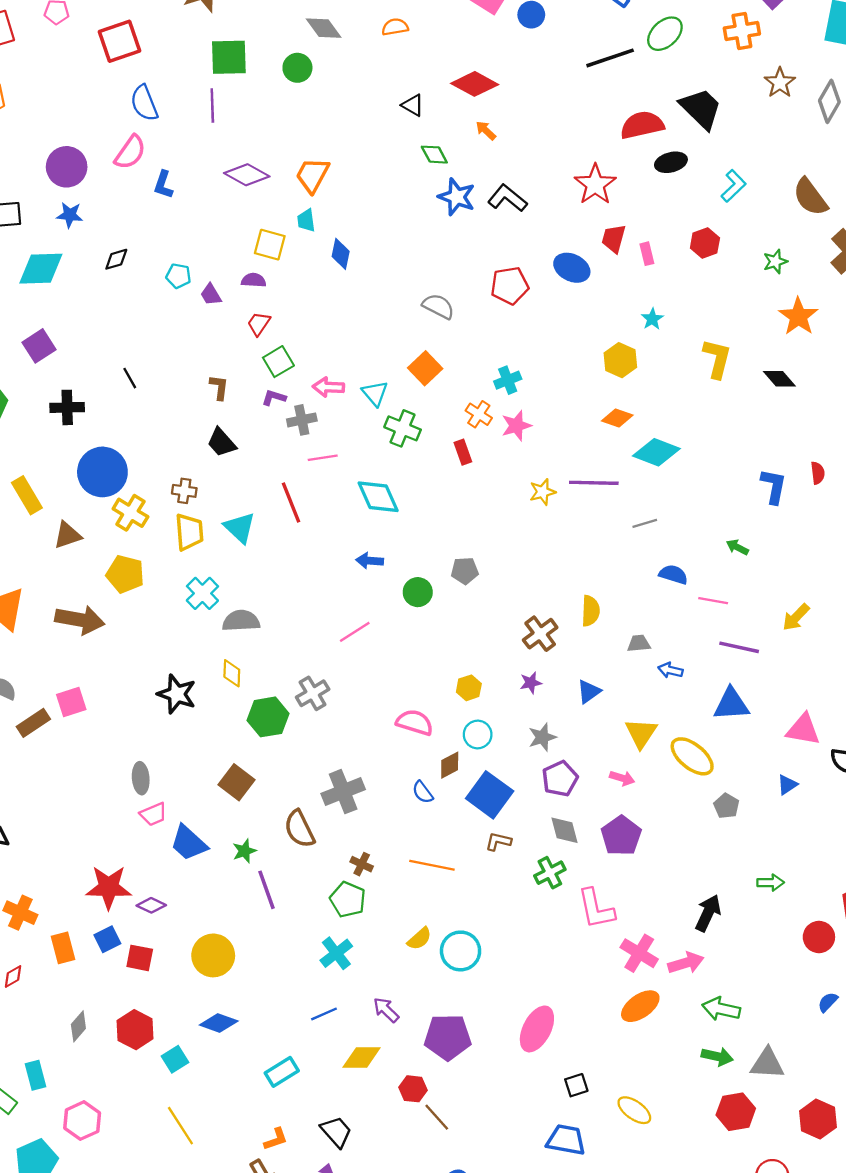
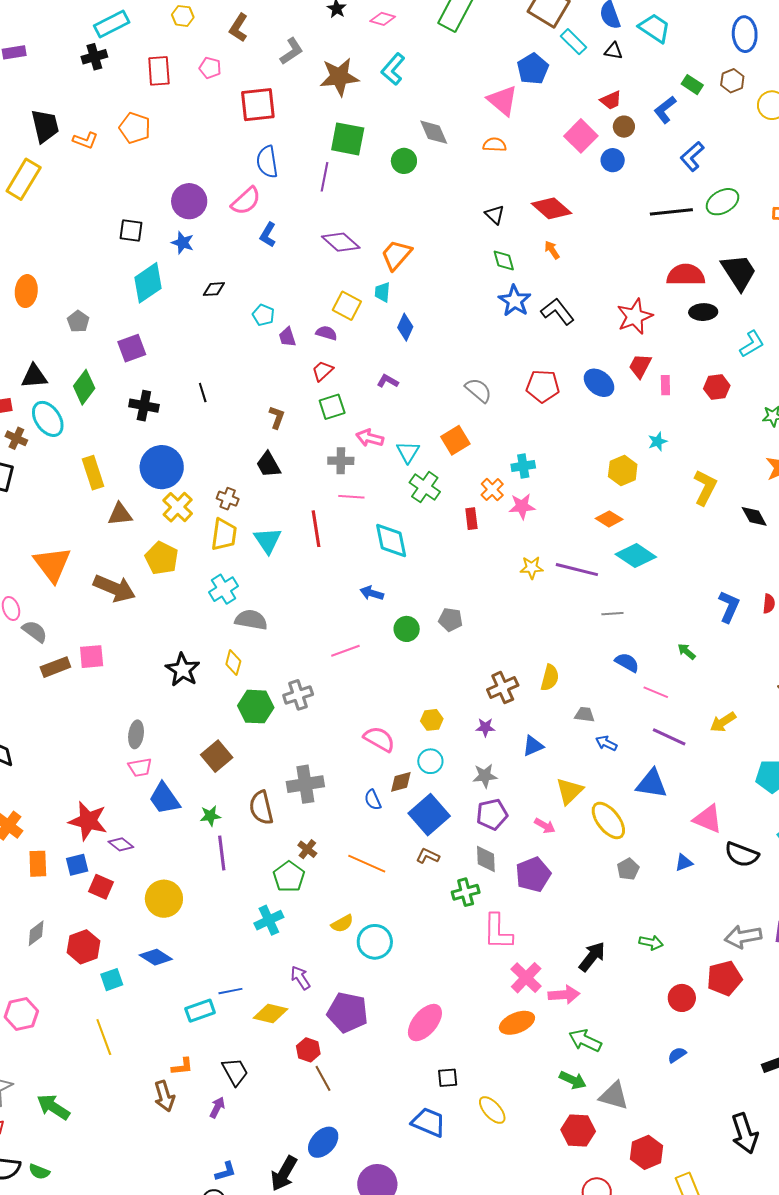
cyan diamond: (41, 269) -> (148, 283), turned -45
purple L-shape: (274, 398) -> (388, 381), moved
blue line: (324, 1014) -> (230, 991), moved

